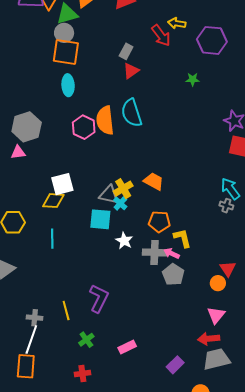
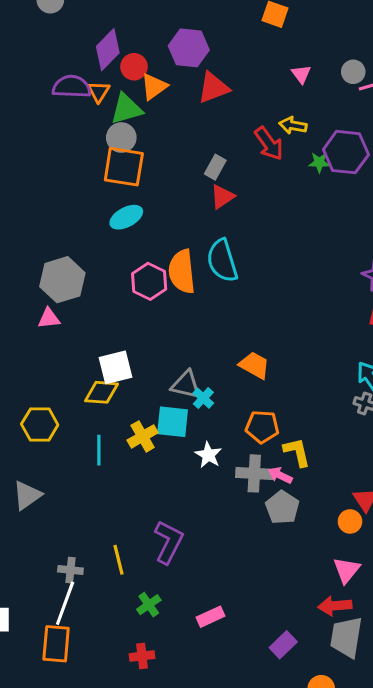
green star: (193, 79) -> (319, 162), moved
cyan ellipse: (68, 85) -> (126, 217), turned 65
yellow cross: (123, 189) -> (143, 436), moved
gray trapezoid: (217, 359) -> (346, 637), turned -68

